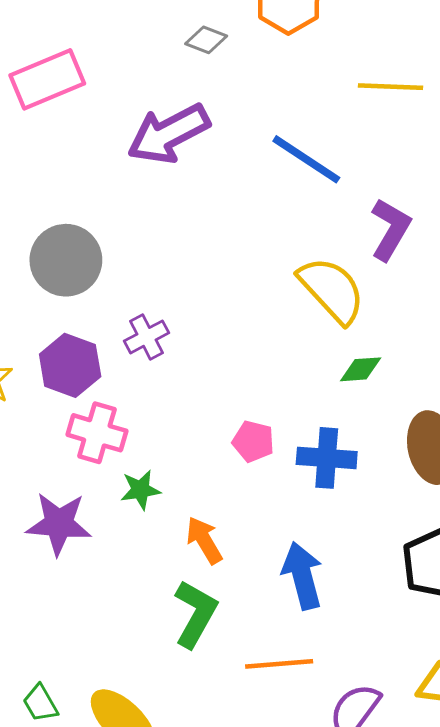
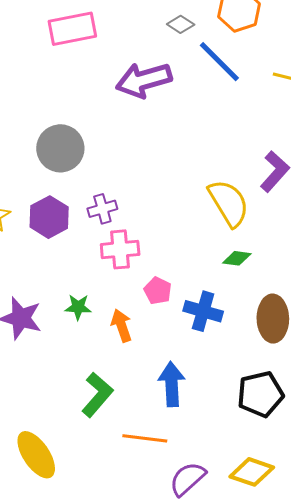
blue line: (306, 159) -> (219, 62), moved
pink cross: (97, 433) -> (120, 249), moved, turned -33
orange arrow: (204, 540) -> (122, 326), moved

